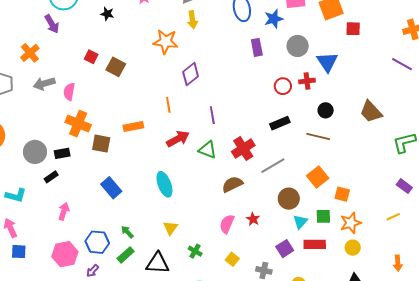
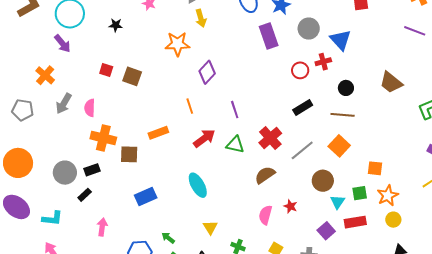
purple rectangle: (257, 47) -> (269, 36), size x1.4
gray arrow: (44, 84) -> (64, 104), turned -35
orange square: (318, 177) -> (339, 146), moved
blue rectangle: (111, 188) -> (146, 197), turned -65

